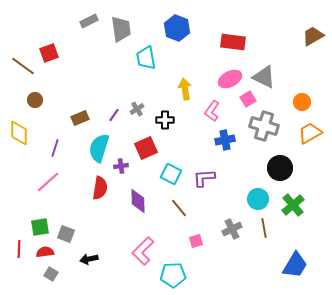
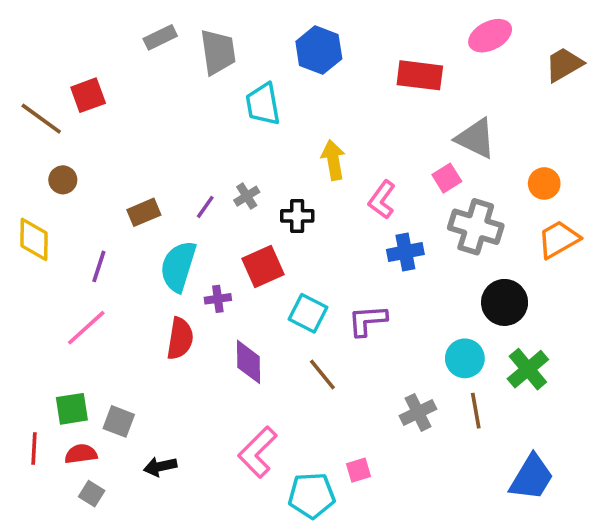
pink ellipse: (230, 79) -> (490, 36), moved
pink square: (196, 241) -> (358, 470), moved

